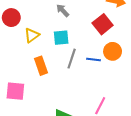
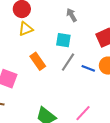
yellow triangle: (32, 35) -> (26, 29), moved
orange rectangle: (41, 66) -> (38, 61), turned -30

